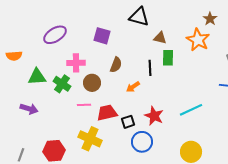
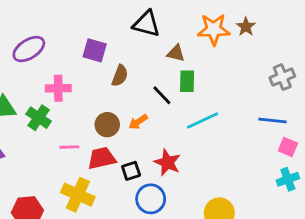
orange star: (198, 40) -> (214, 29), moved, turned -30
brown semicircle: (116, 65) -> (120, 76), moved
black line: (150, 68) -> (162, 95), turned -42
brown circle: (92, 83) -> (107, 125), moved
cyan line: (191, 110) -> (202, 120), moved

